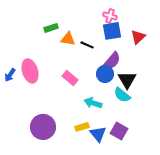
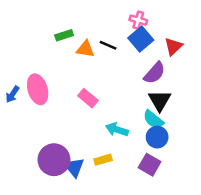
blue square: (112, 31) -> (141, 39), turned -30
black line: (87, 45) -> (108, 45), moved
purple semicircle: (112, 61) -> (155, 73), moved
blue circle: (105, 74) -> (157, 137), moved
blue triangle: (98, 134) -> (74, 167), moved

